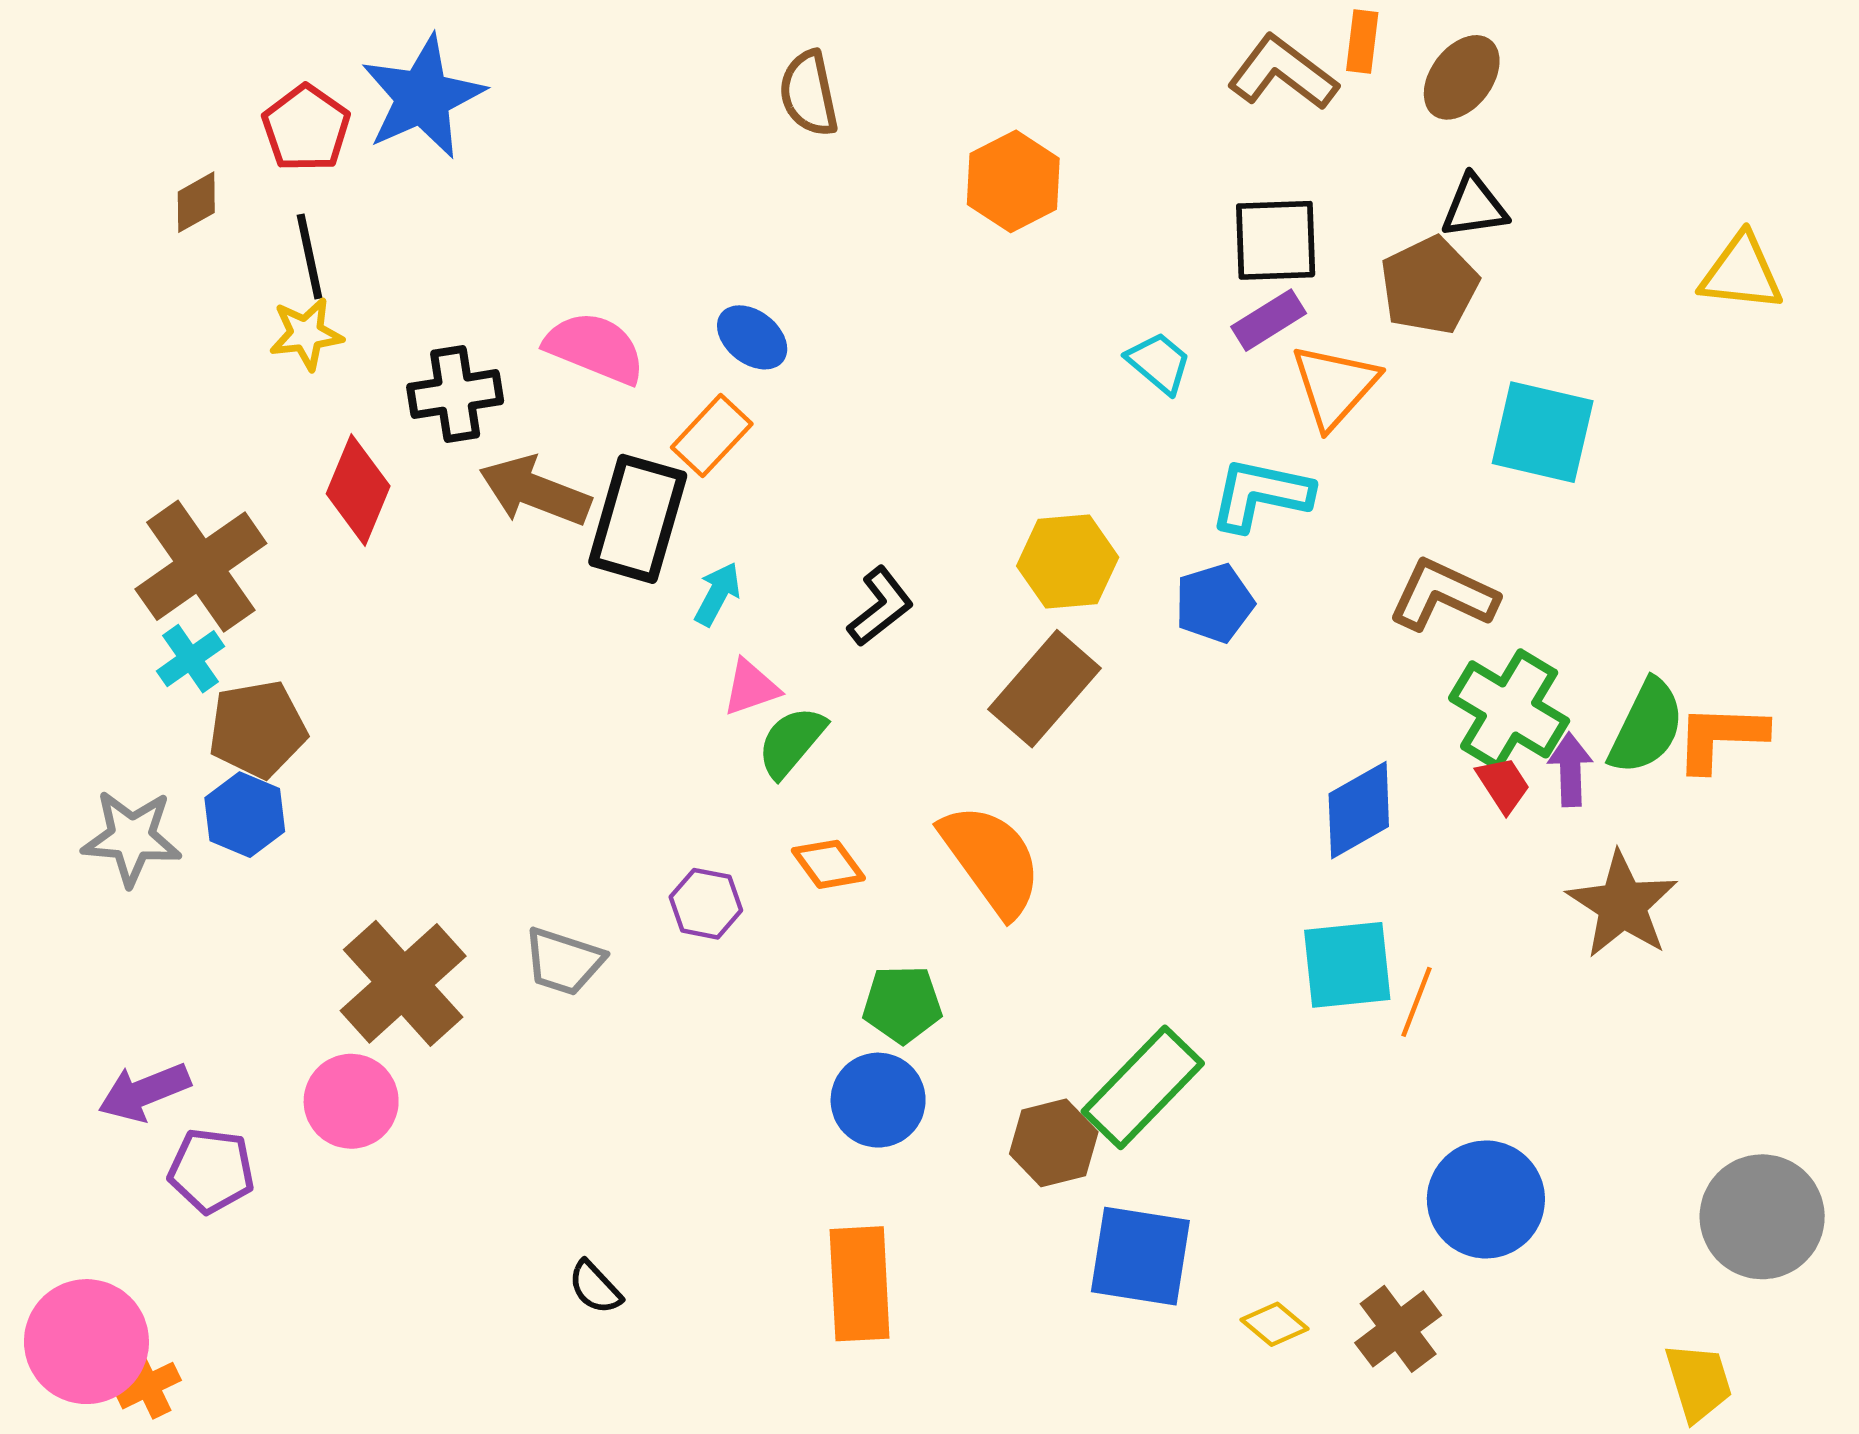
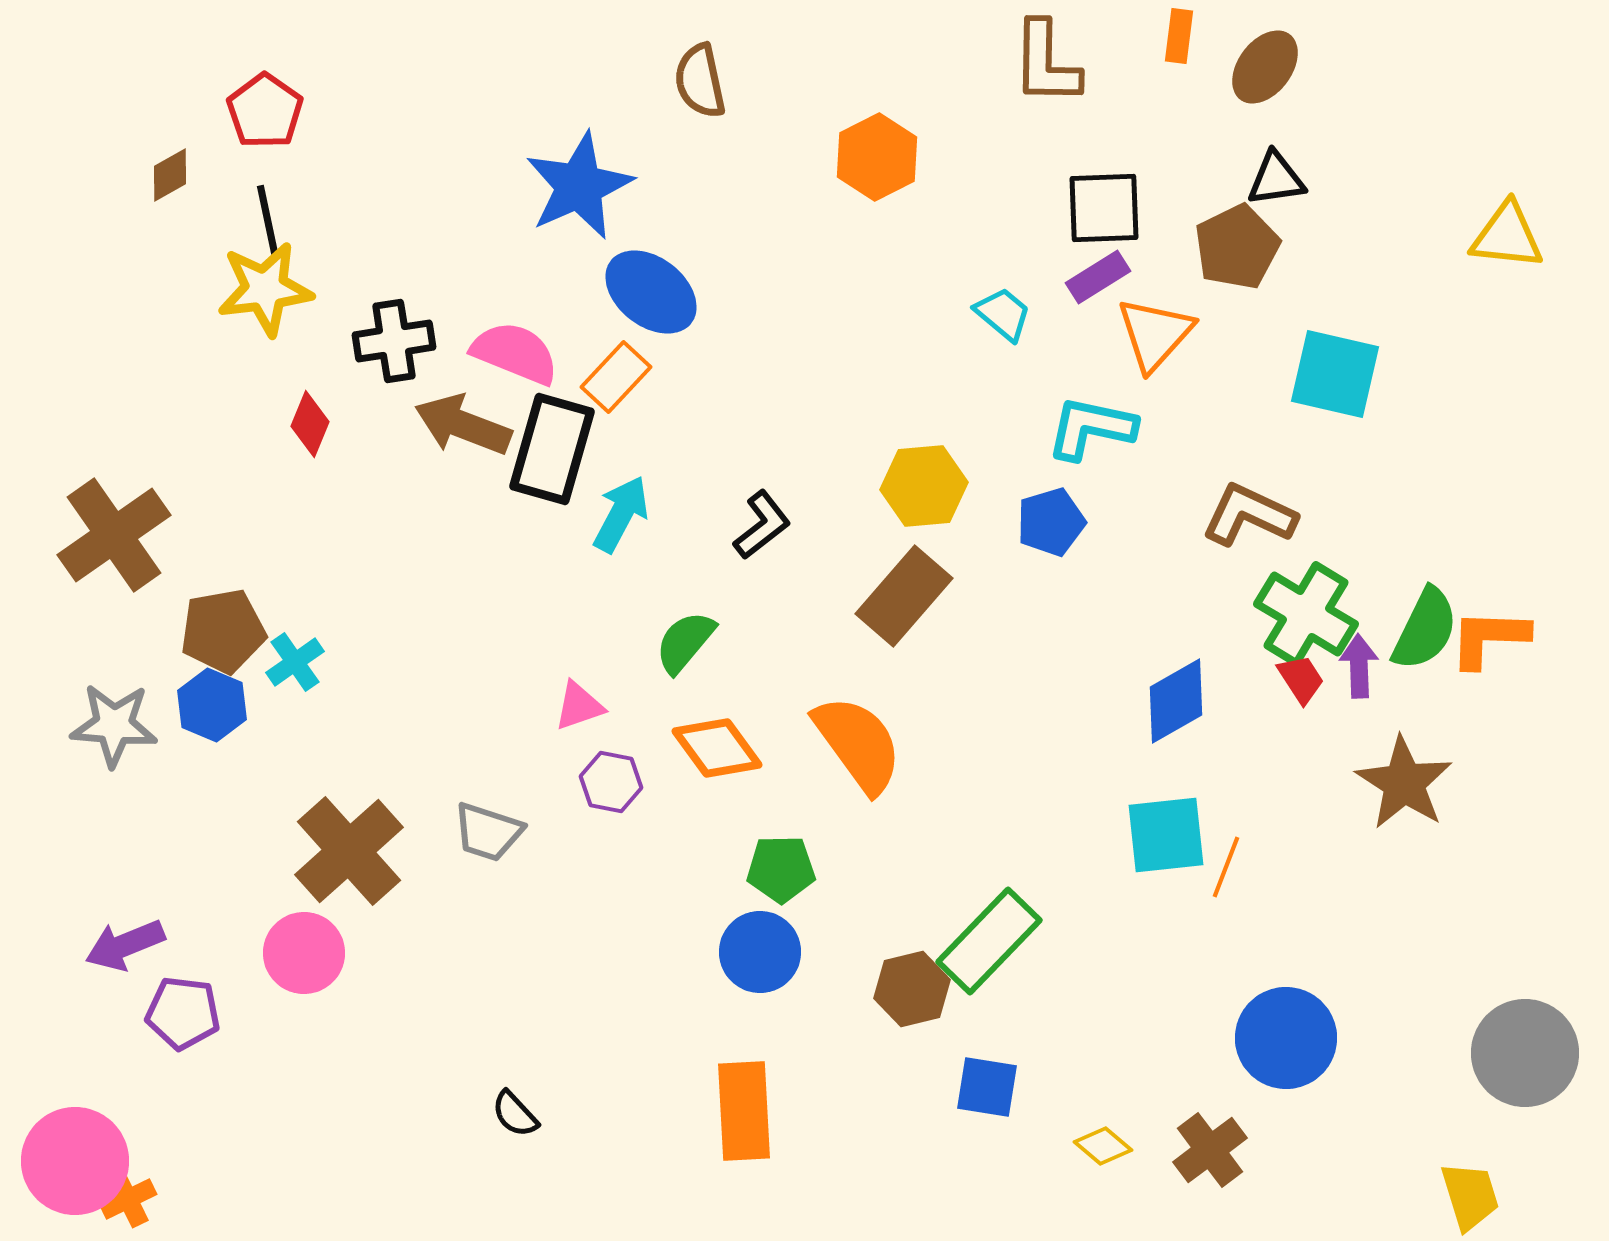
brown L-shape: (1283, 73) -> (1046, 63), moved, turned -126
blue star: (423, 97) -> (579, 186), moved
yellow star: (306, 334) -> (265, 289), size x1.5
blue ellipse: (752, 337) -> (651, 292), size x1.5
pink semicircle: (595, 348) -> (515, 353), moved
red diamond: (358, 490) -> (310, 424), size x0.7
brown cross: (201, 566) -> (114, 535), moved
cyan arrow: (717, 594) -> (621, 514), size x1.4
cyan cross: (190, 659) -> (295, 662), moved
pink triangle: (751, 688) -> (579, 706), moved
orange diamond: (828, 864) -> (717, 748), size x1.4
blue square: (1140, 1256) -> (987, 1087), size x0.7

